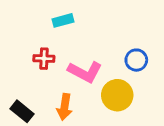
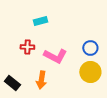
yellow circle: (117, 95) -> (90, 72), moved

